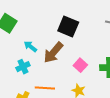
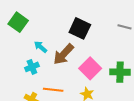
pink square: (80, 65) -> (90, 68), size x1.5

